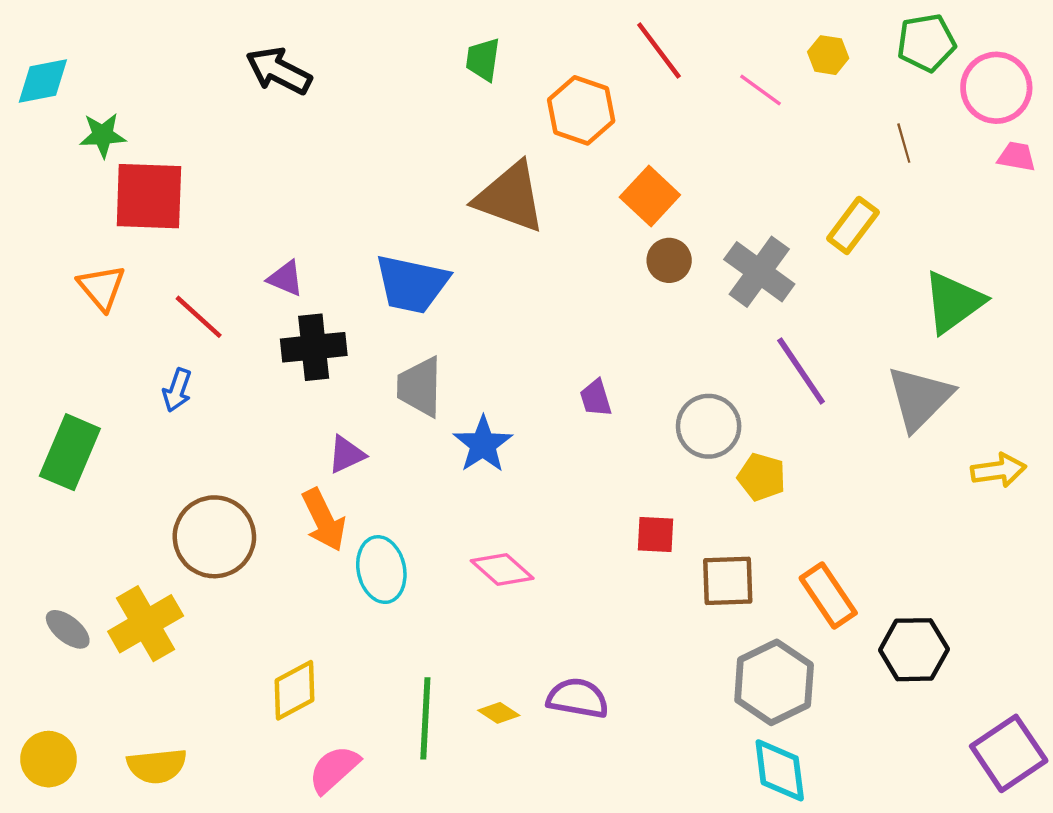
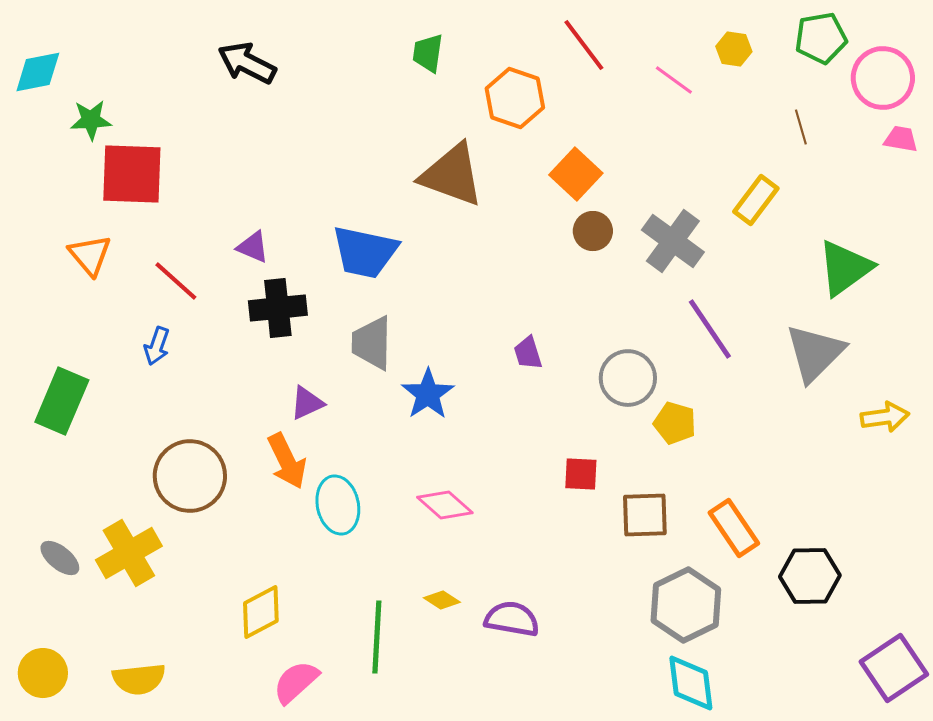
yellow diamond: (499, 713) -> (442, 600), moved

